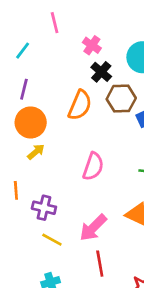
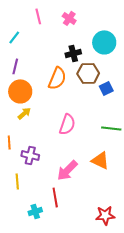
pink cross: (92, 45) -> (69, 18), moved
black cross: (101, 72) -> (73, 53), turned 35
yellow line: (52, 240) -> (17, 181), moved, turned 56
red line: (100, 264) -> (55, 197), moved

